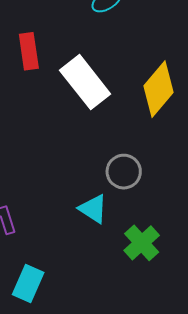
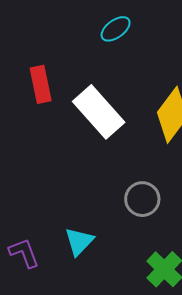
cyan triangle: (93, 209) -> (79, 241), moved, turned 44

